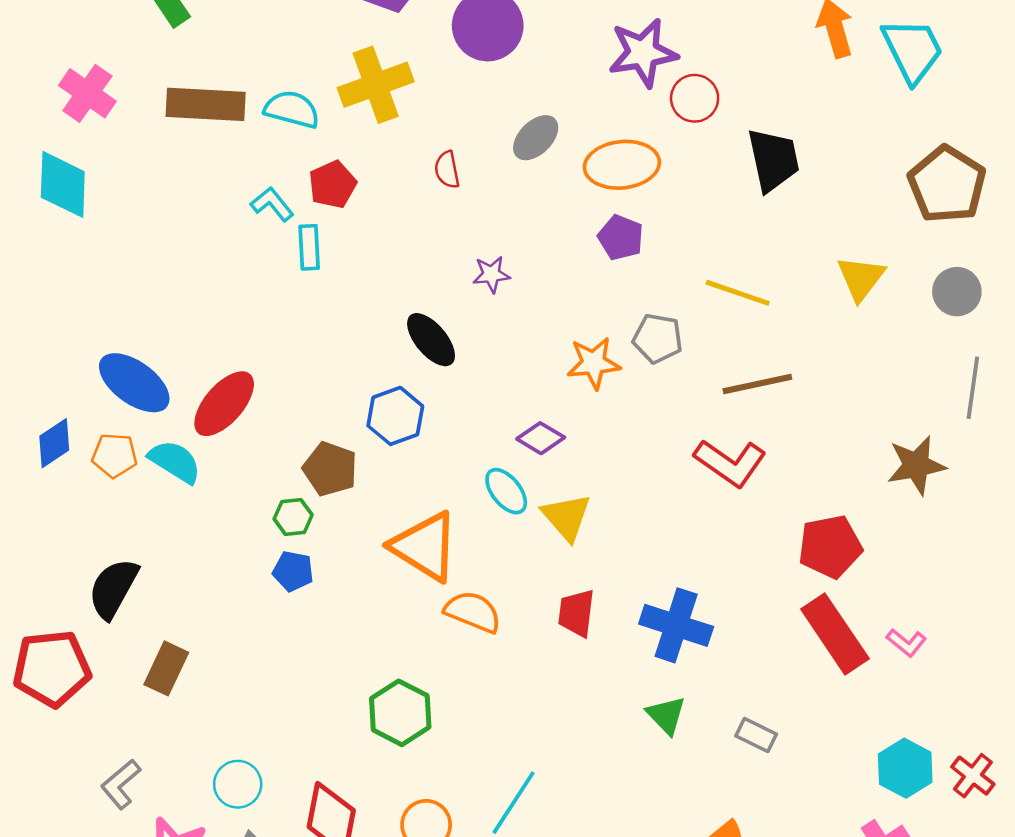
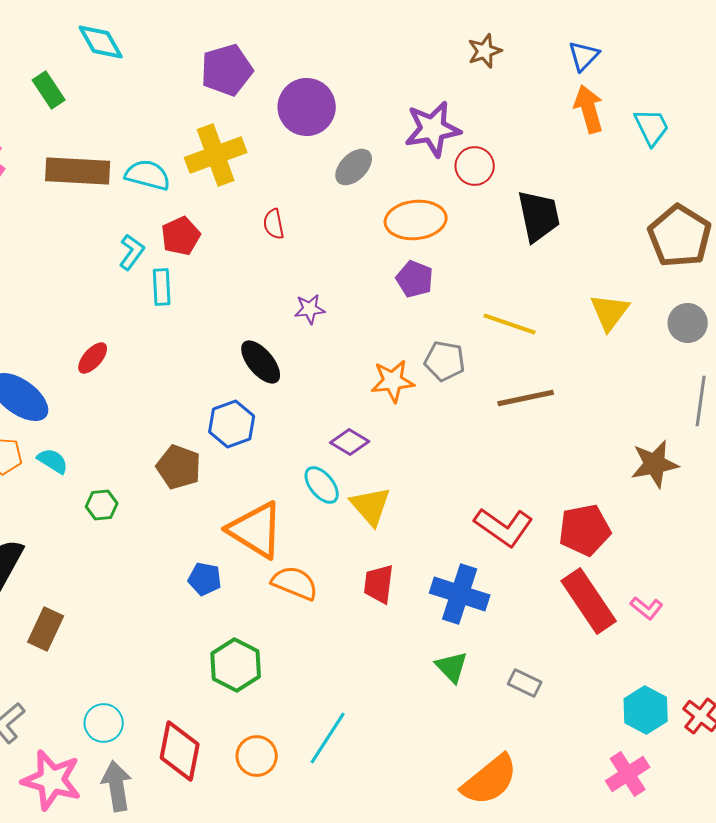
cyan trapezoid: (913, 50) -> (652, 127), size x0.7
gray ellipse: (536, 138) -> (354, 167), moved
cyan L-shape: (272, 204) -> (132, 252), turned 75
red ellipse: (224, 404) -> (93, 358), moved, size x0.6
cyan semicircle: (175, 462) -> (53, 461), size x0.7
red L-shape: (730, 463) -> (504, 527), moved
green hexagon: (293, 517) -> (102, 505), moved
blue pentagon: (293, 571) -> (205, 579), moved

